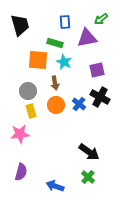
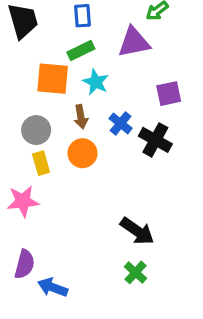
blue rectangle: (65, 22) -> (83, 16), moved
green rectangle: (55, 43) -> (81, 51), turned -42
purple square: (97, 70) -> (169, 94), moved
blue cross: (79, 104) -> (121, 123), moved
blue arrow: (55, 186) -> (53, 287), moved

